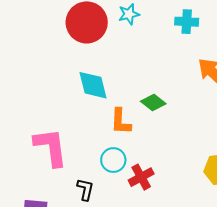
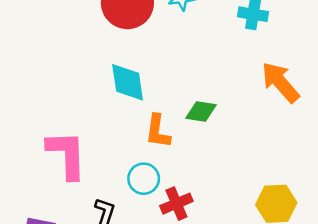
green diamond: (153, 102) -> (201, 111), turned -35

